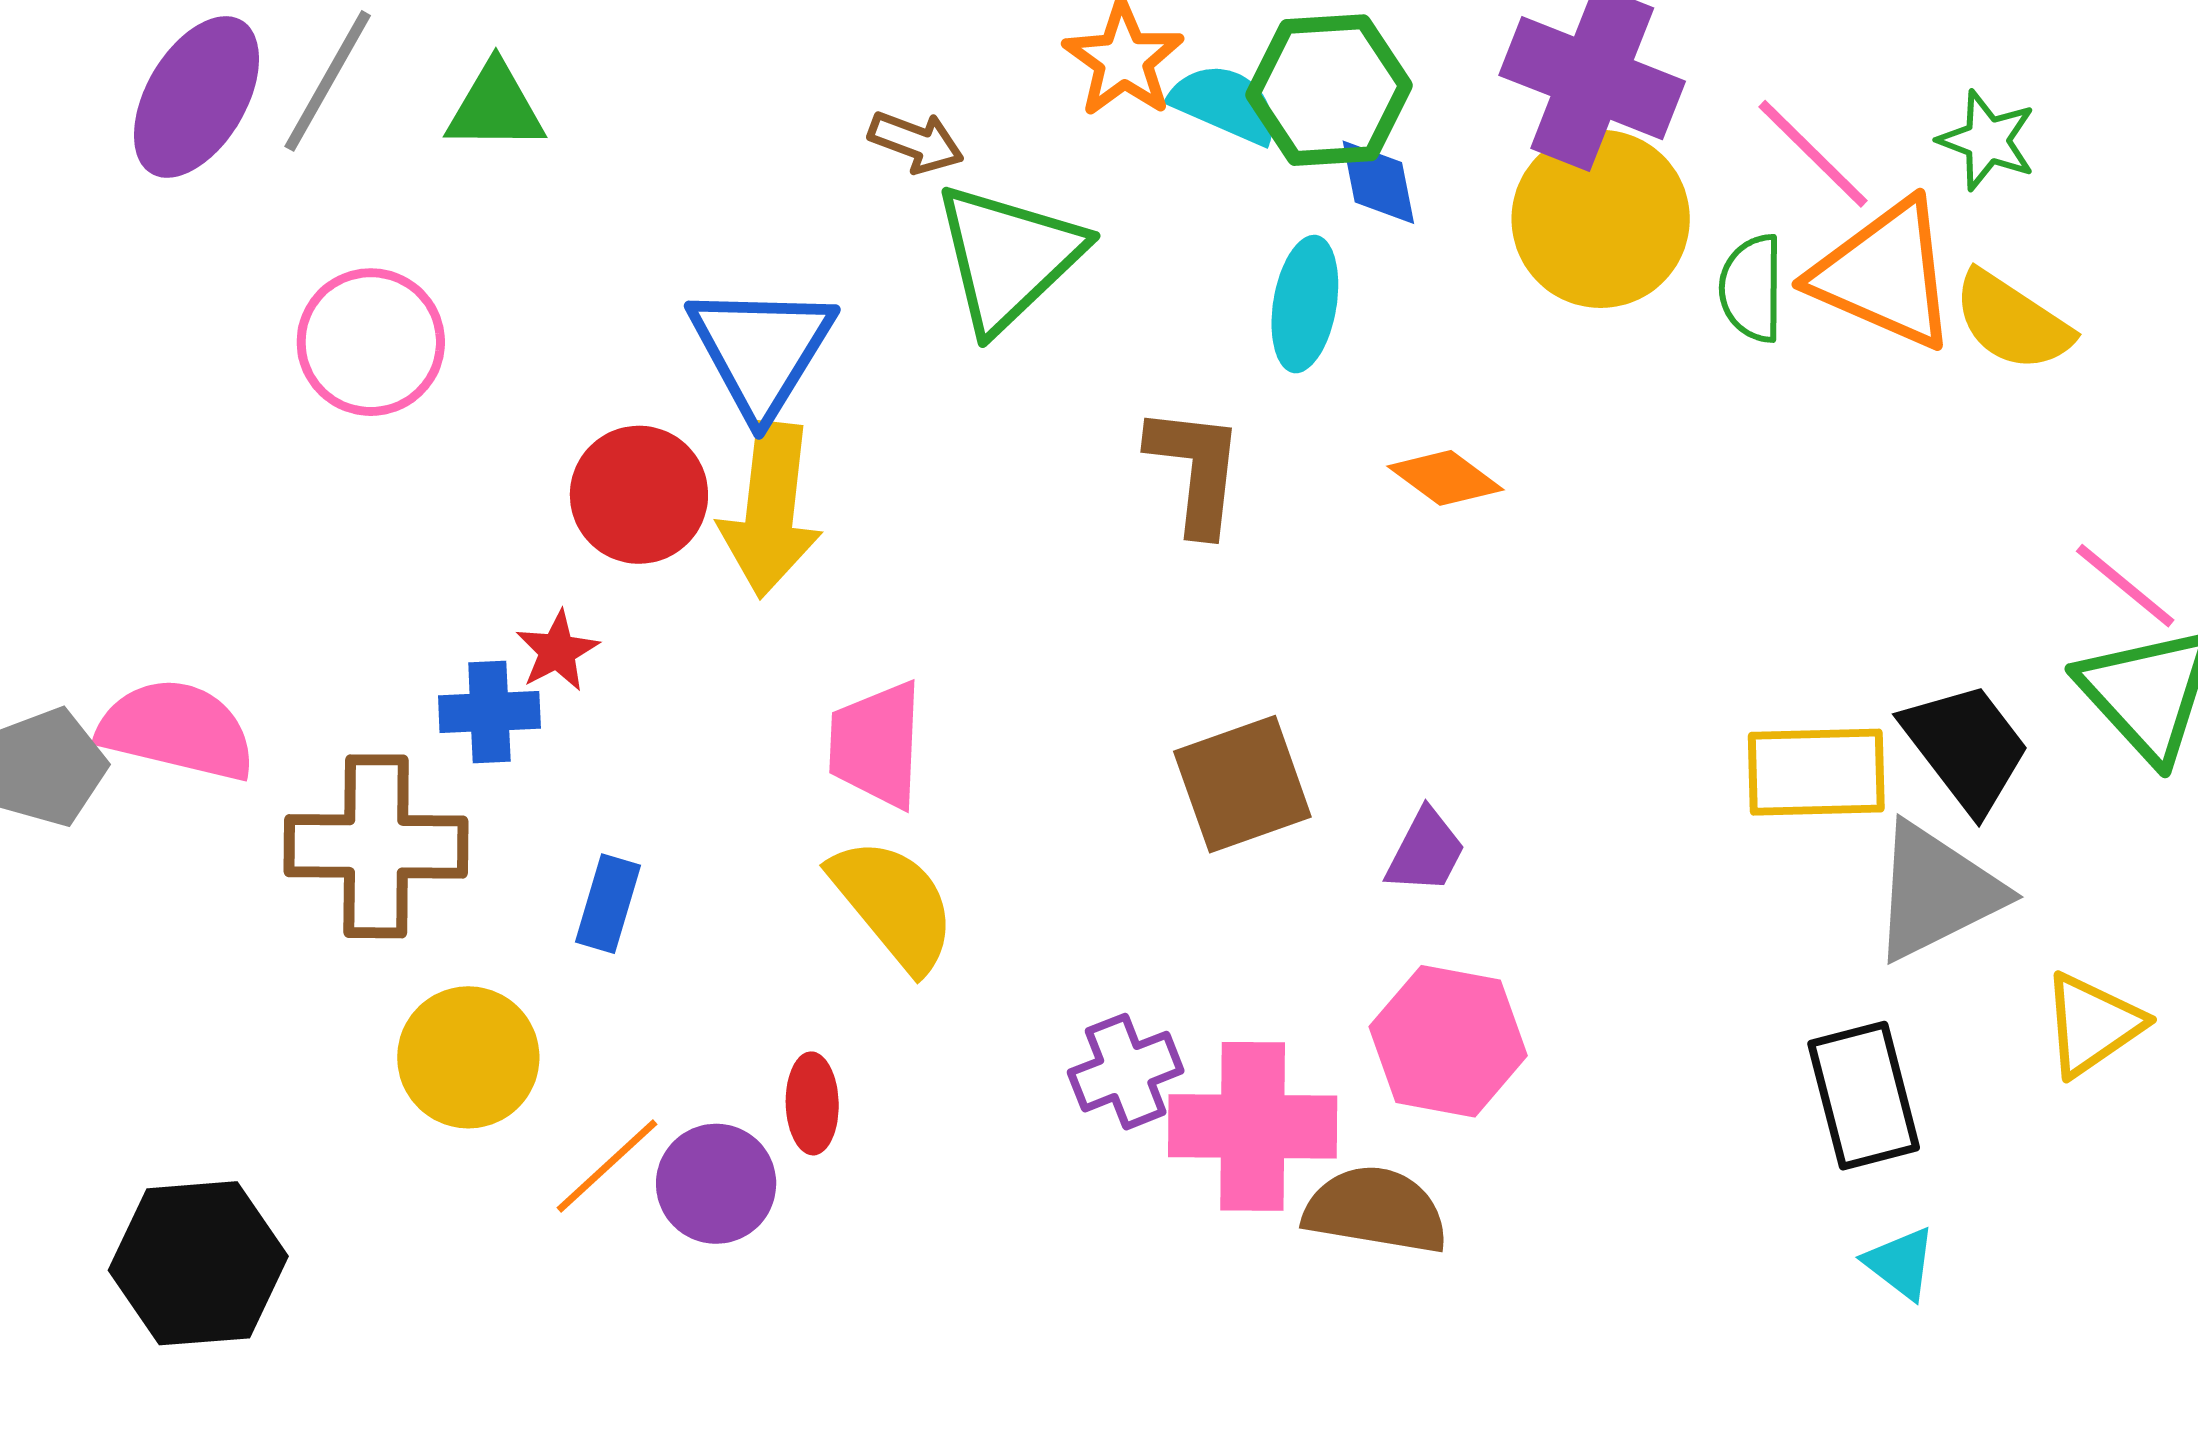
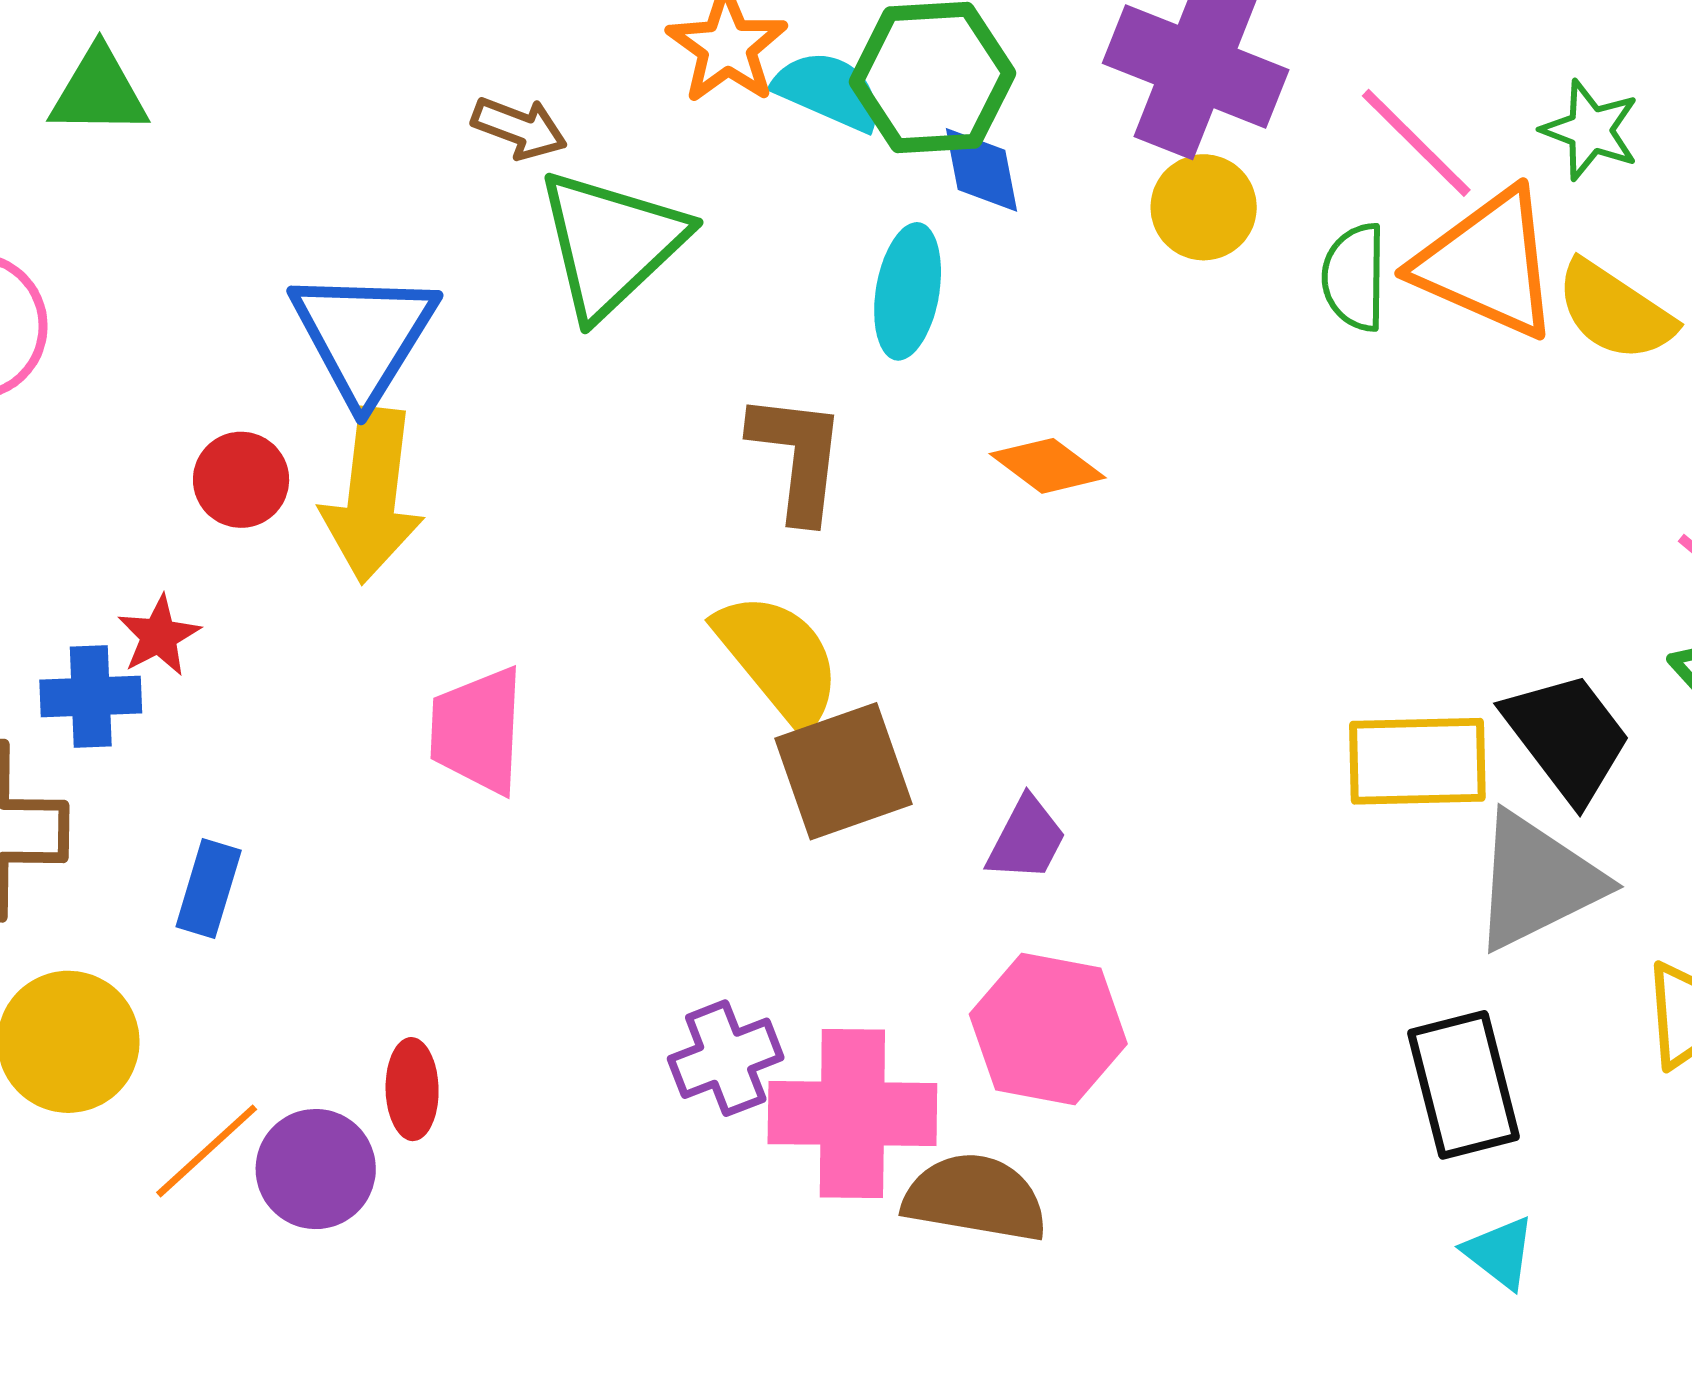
yellow circle: (1601, 219) -> (1204, 207), size x0.6
red circle: (639, 495) -> (241, 480), size x0.7
yellow semicircle: (893, 904) -> (779, 659), moved

